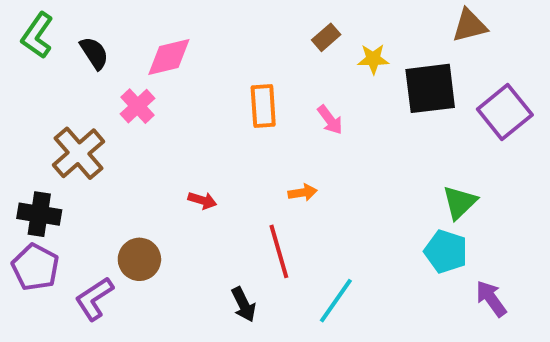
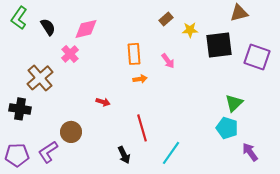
purple square: (505, 112) -> (257, 57), turned -32
orange arrow: (303, 193) -> (140, 79), moved
purple pentagon: (35, 267) -> (17, 155), moved, turned -30

